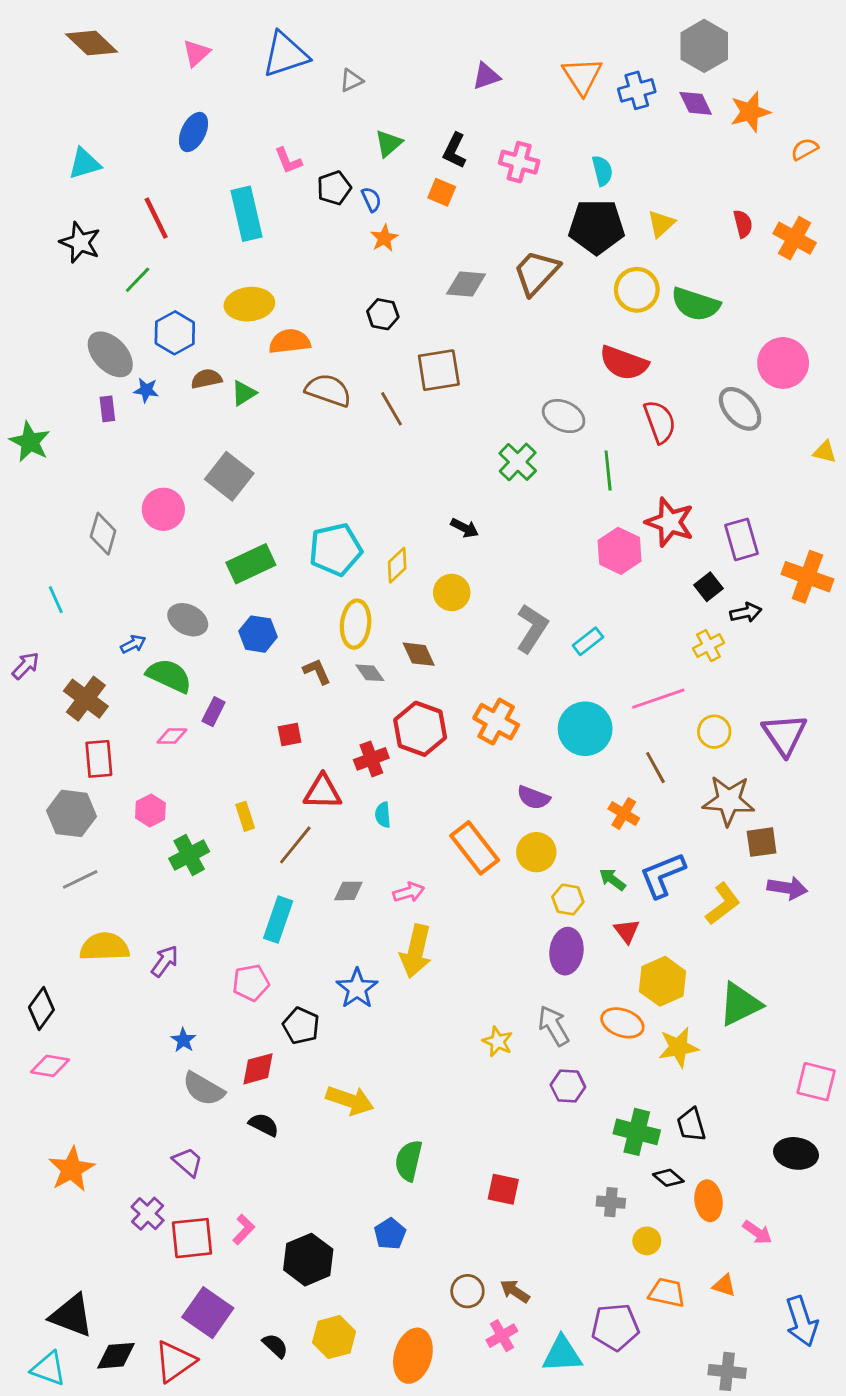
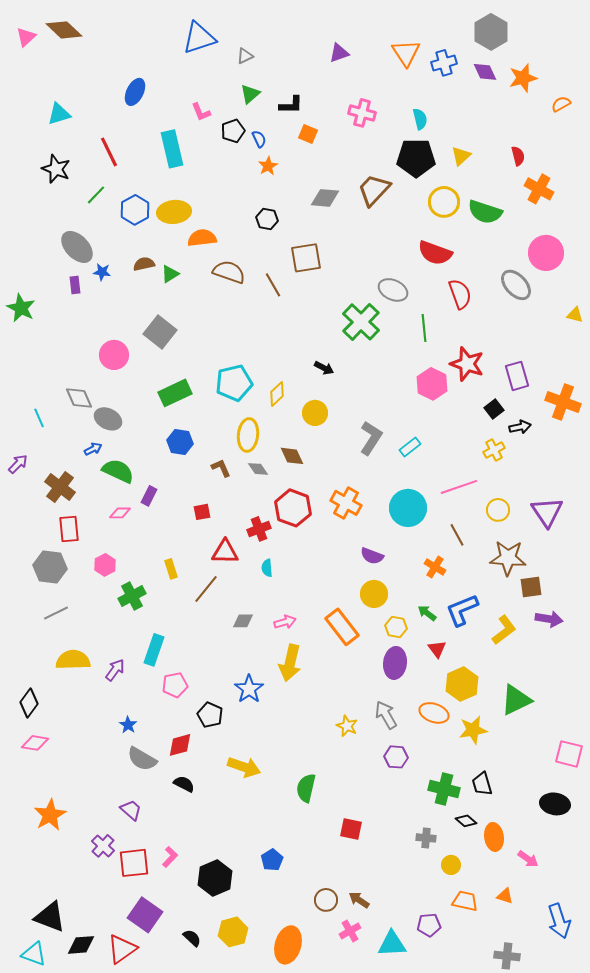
pink triangle: (196, 53) -> (26, 37), moved
green triangle: (389, 143) -> (250, 94), moved
black L-shape: (455, 151) -> (291, 105), moved, turned -115
orange cross: (795, 238) -> (539, 189), moved
blue hexagon: (175, 333) -> (135, 210), moved
green cross: (518, 462) -> (361, 322), size x1.4
gray diamond: (103, 534) -> (79, 398), moved, turned -40
gray ellipse: (188, 620) -> (108, 419), moved
orange rectangle: (475, 848) -> (342, 627), moved
cyan rectangle: (278, 920) -> (154, 650), moved
green semicircle: (409, 1161) -> (306, 788), moved
purple pentagon: (615, 1327) -> (429, 925), size x0.7

